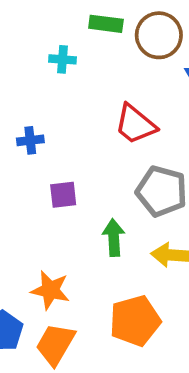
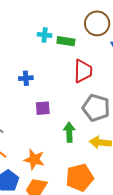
green rectangle: (106, 24) -> (66, 41), moved
red trapezoid: (135, 124) -> (83, 71), turned -130

